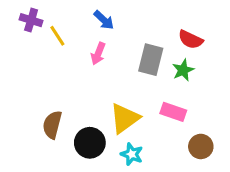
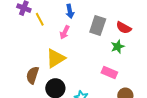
blue arrow: (104, 20) -> (70, 11), turned 32
gray rectangle: (151, 60) -> (98, 25), moved
yellow triangle: (125, 118) -> (56, 58), moved

